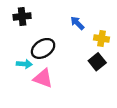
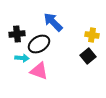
black cross: (22, 16) -> (17, 34), moved
blue arrow: (77, 23) -> (53, 22), moved, size x1.5

